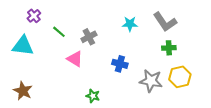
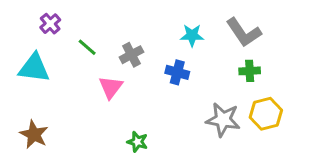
pink triangle: (75, 59) -> (111, 87), turned 36
blue cross: (120, 64) -> (177, 72), moved

